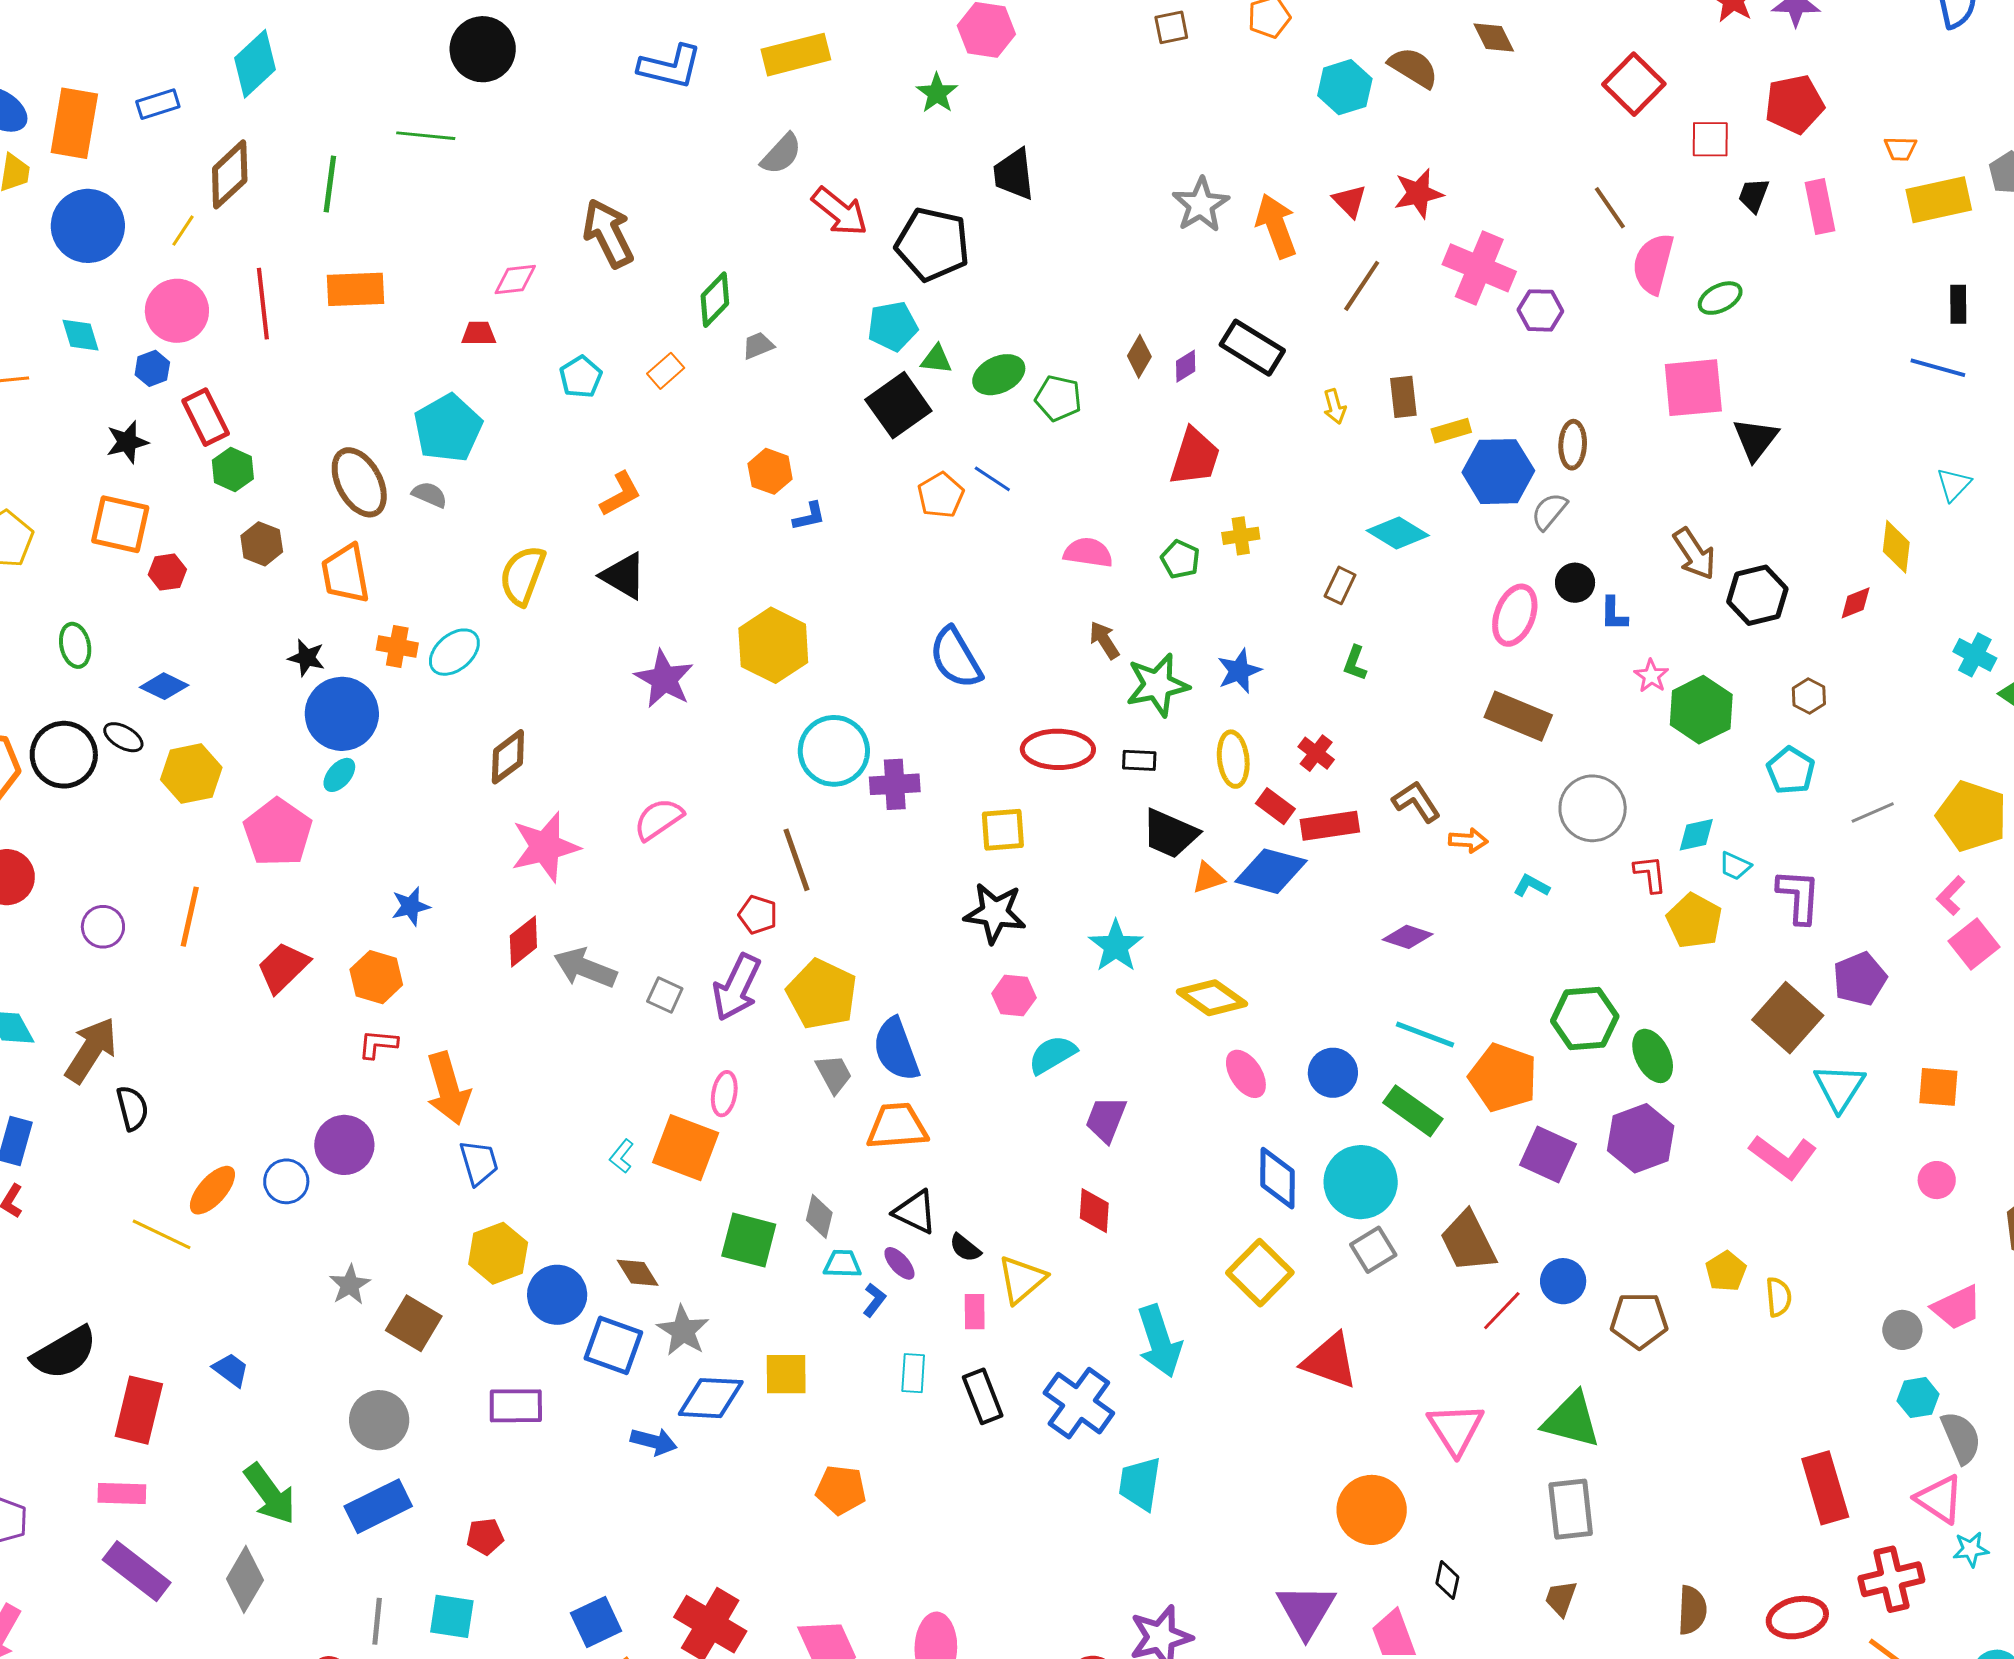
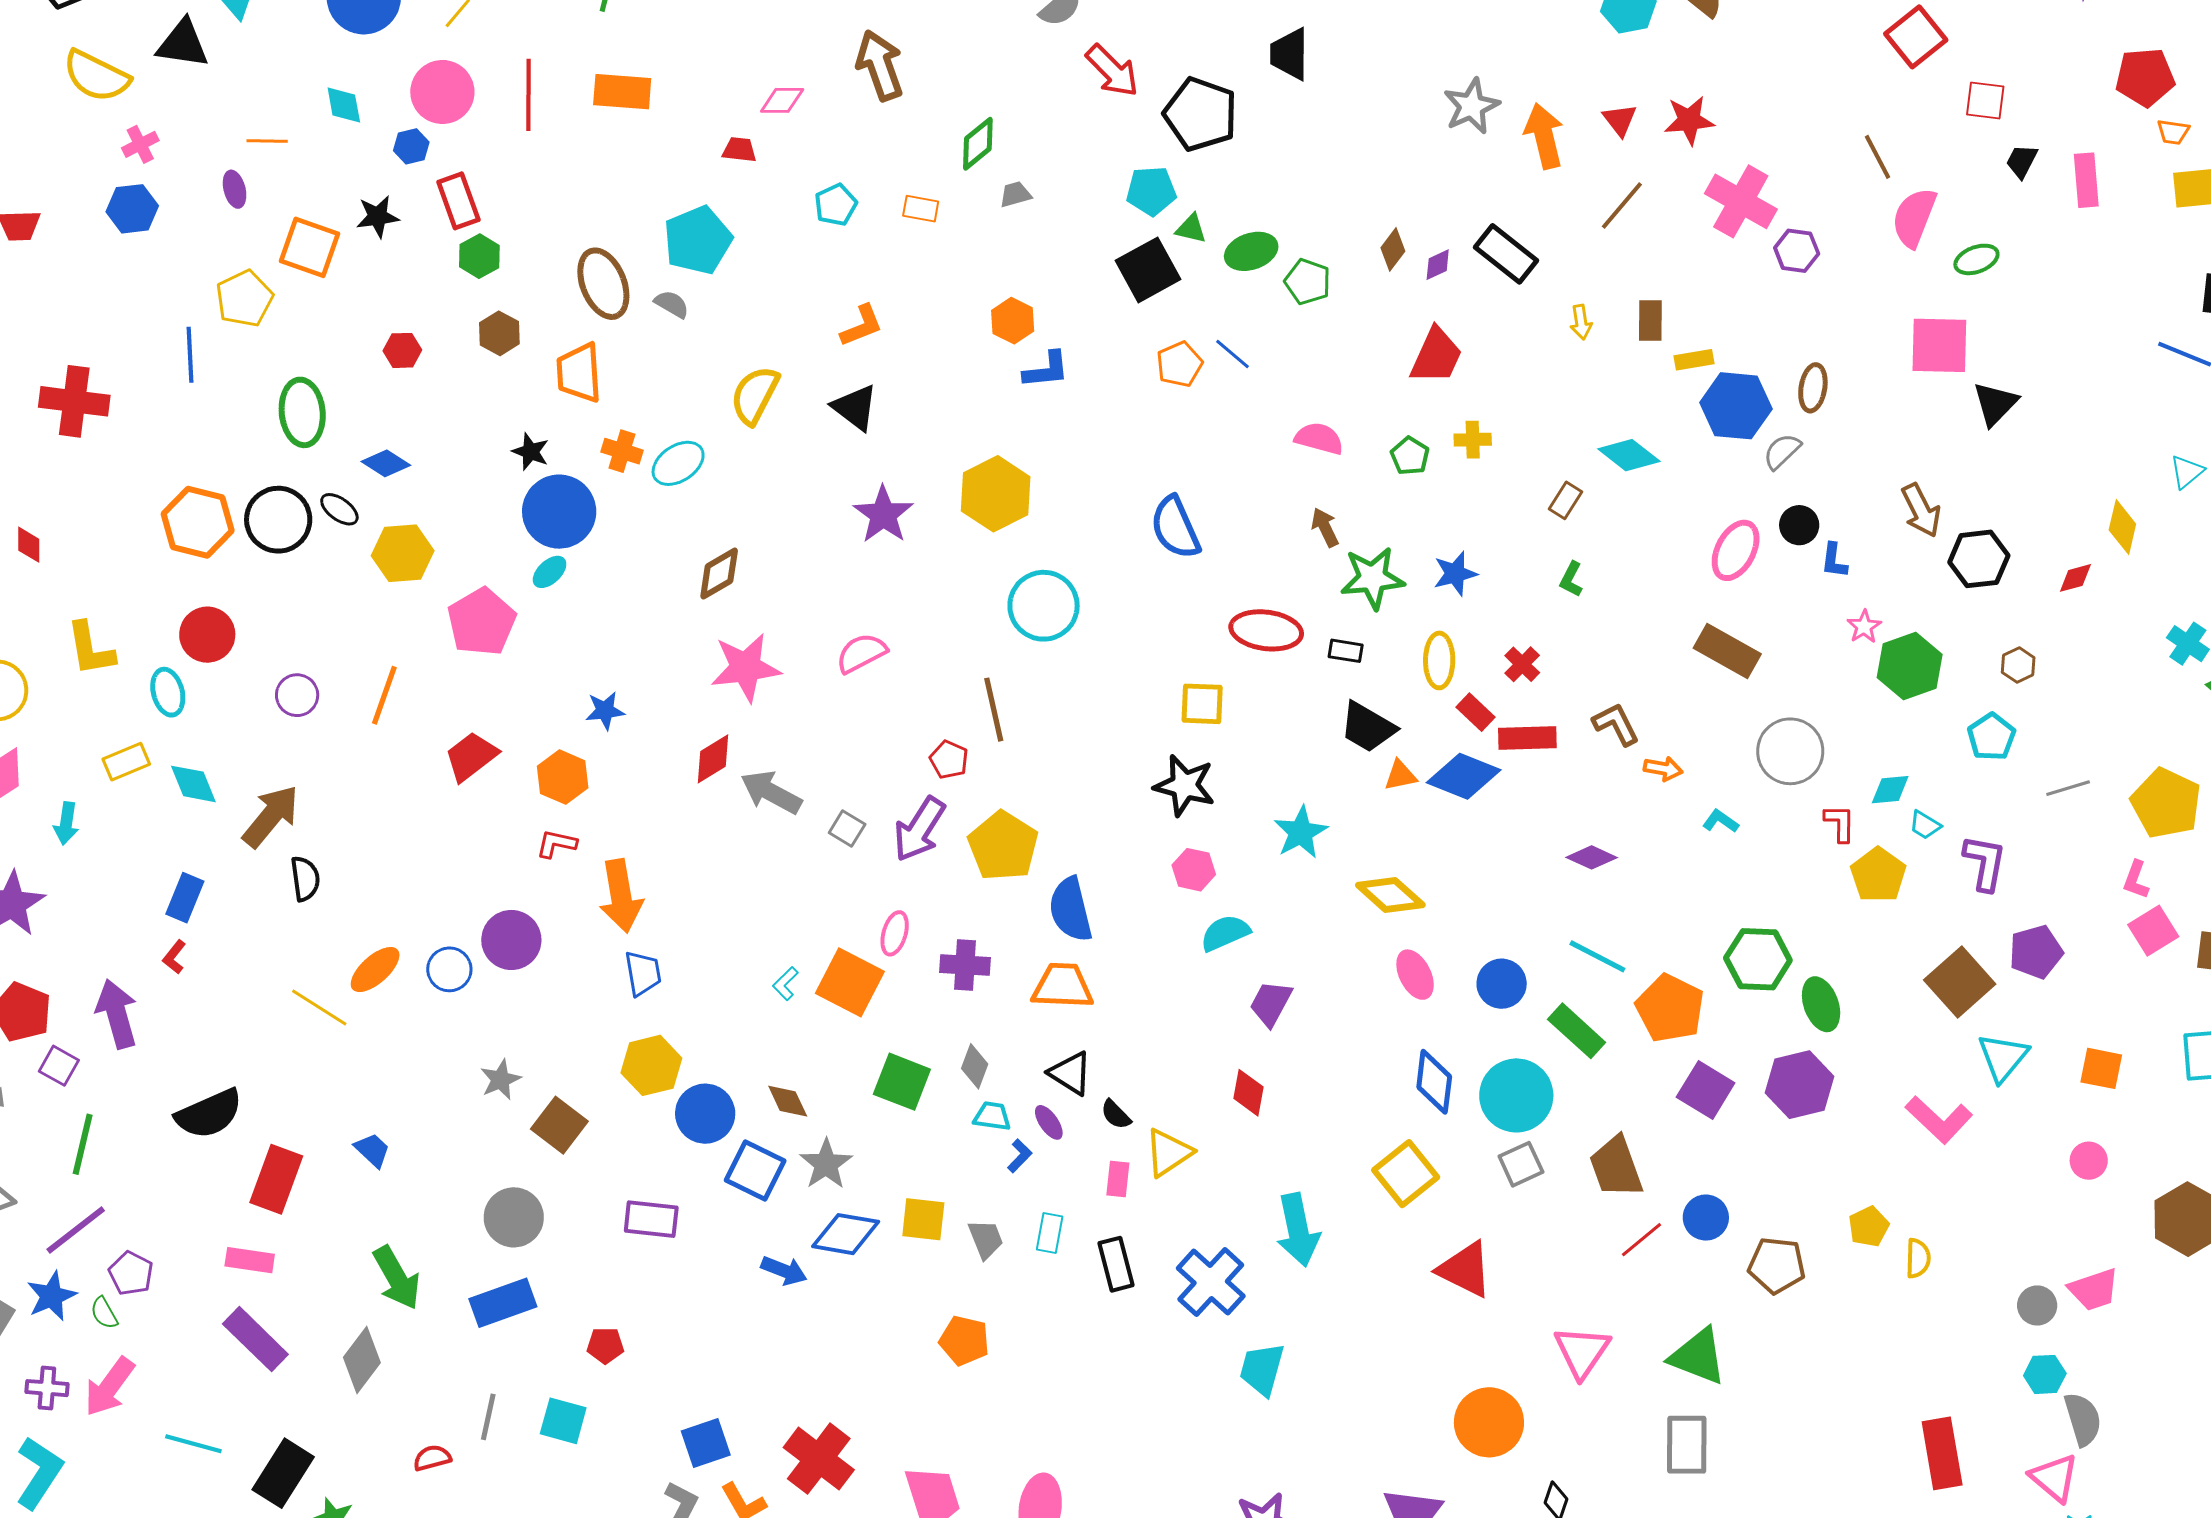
red pentagon: (1794, 104) -> (2145, 77), moved
orange rectangle: (666, 371) -> (921, 209), turned 45
blue L-shape: (809, 516) -> (1046, 370), size x1.4
orange square: (120, 524) -> (309, 247), moved
green ellipse: (75, 645) -> (302, 412), size x1.5
purple cross: (895, 784) -> (965, 965), moved
pink L-shape: (1951, 896) -> (2136, 880), turned -30
gray trapezoid: (834, 1074) -> (986, 1239), moved

